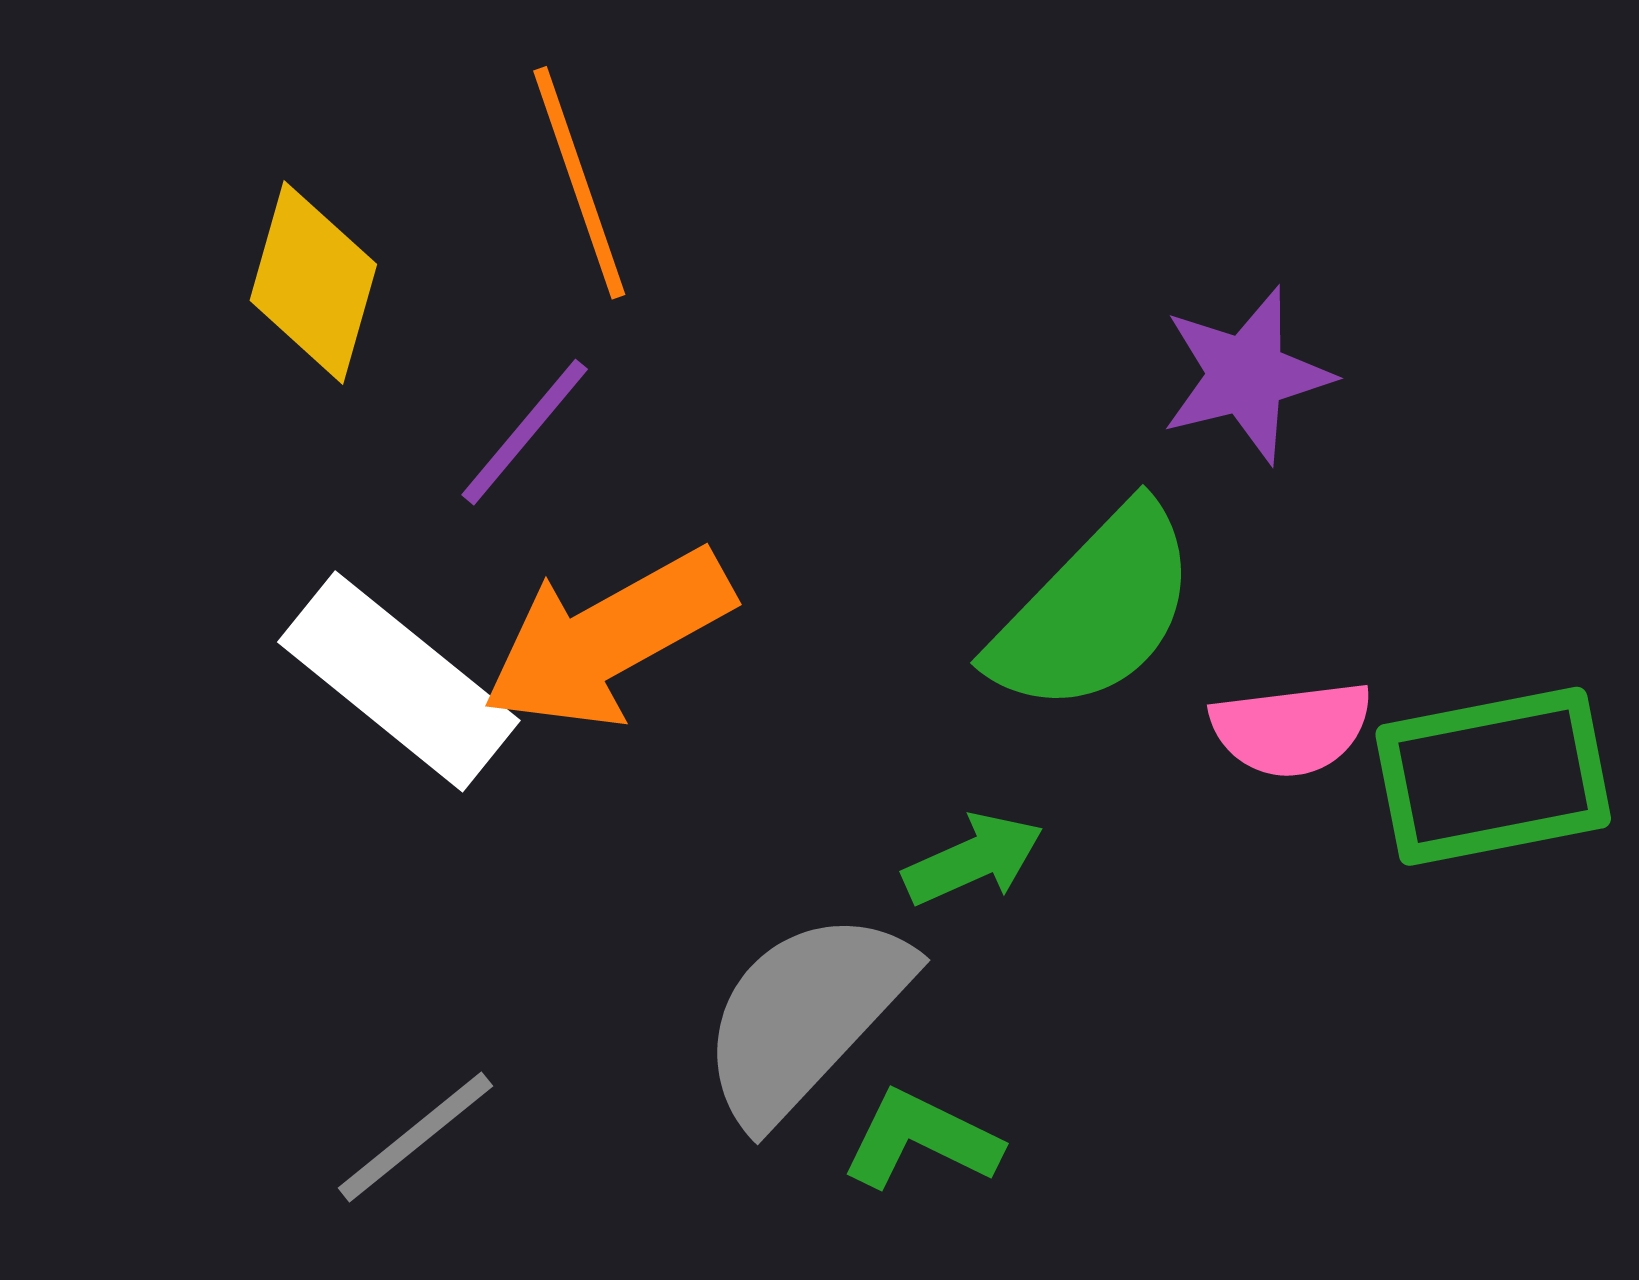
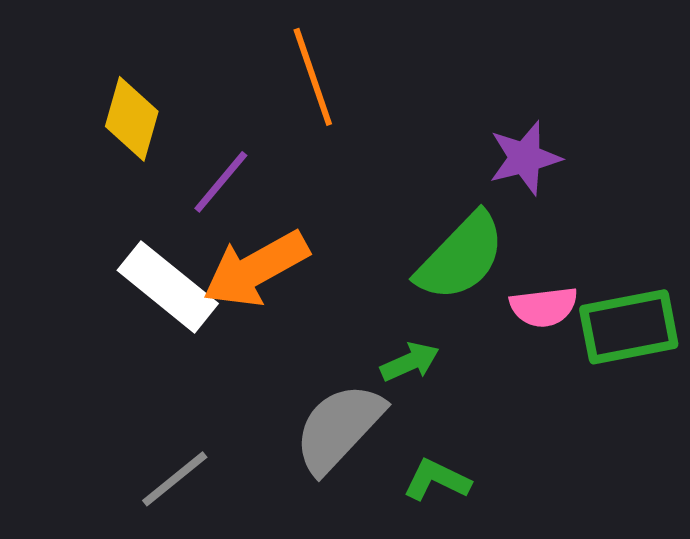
orange line: (579, 183) -> (313, 77), moved
green L-shape: (921, 1139) -> (437, 480), moved

